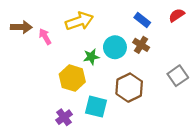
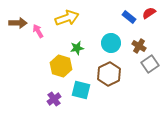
blue rectangle: (142, 20) -> (129, 17), moved
brown cross: (141, 45) -> (139, 46), moved
cyan circle: (115, 47) -> (111, 43), moved

